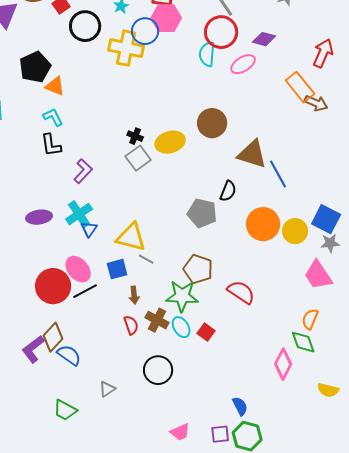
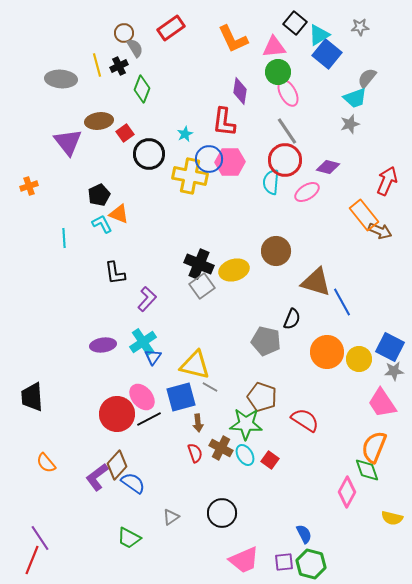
pink hexagon: (166, 18) -> (230, 162), moved
black pentagon: (35, 67) -> (99, 195), size x0.7
cyan L-shape: (53, 117) -> (102, 224), moved
black cross: (135, 136) -> (199, 264), size x1.8
blue square: (117, 269) -> (181, 397), size x1.4
orange semicircle: (310, 319) -> (374, 447), size x1.5
black circle: (158, 370) -> (222, 513), moved
pink trapezoid: (180, 432) -> (244, 560), size x1.5

